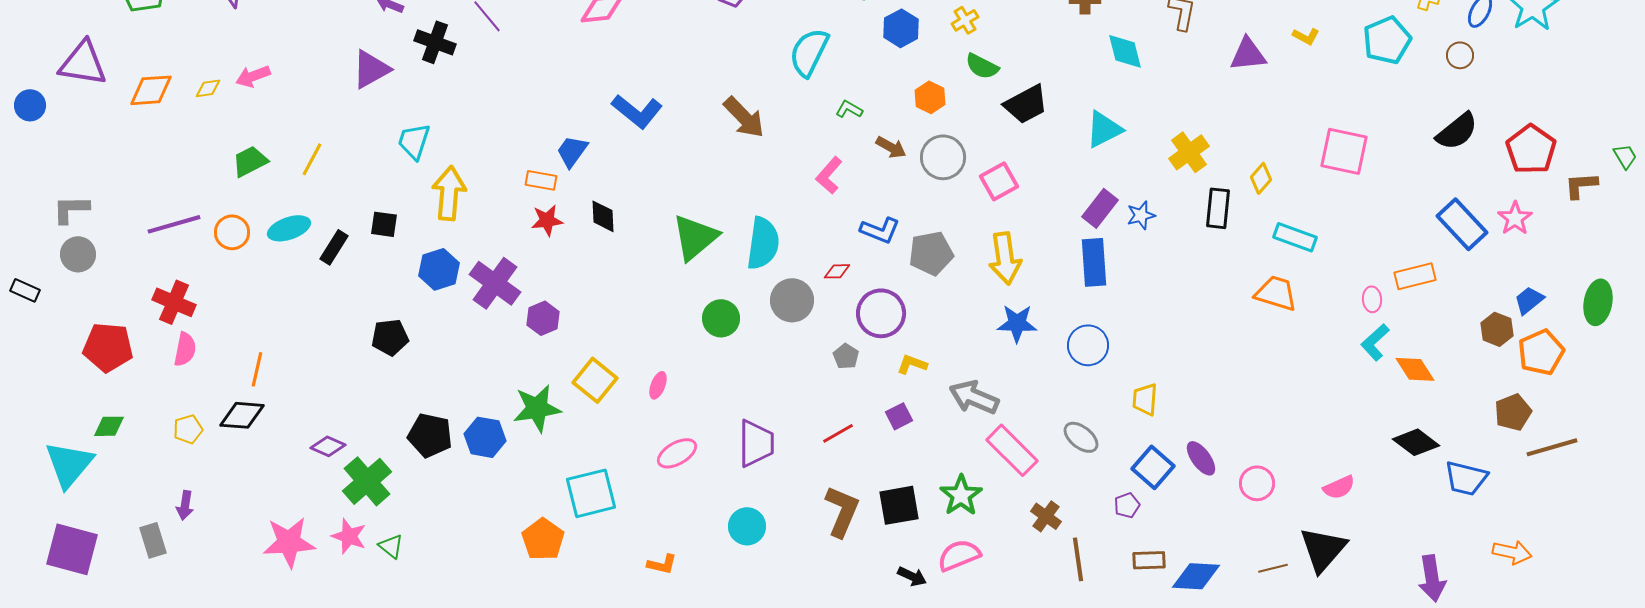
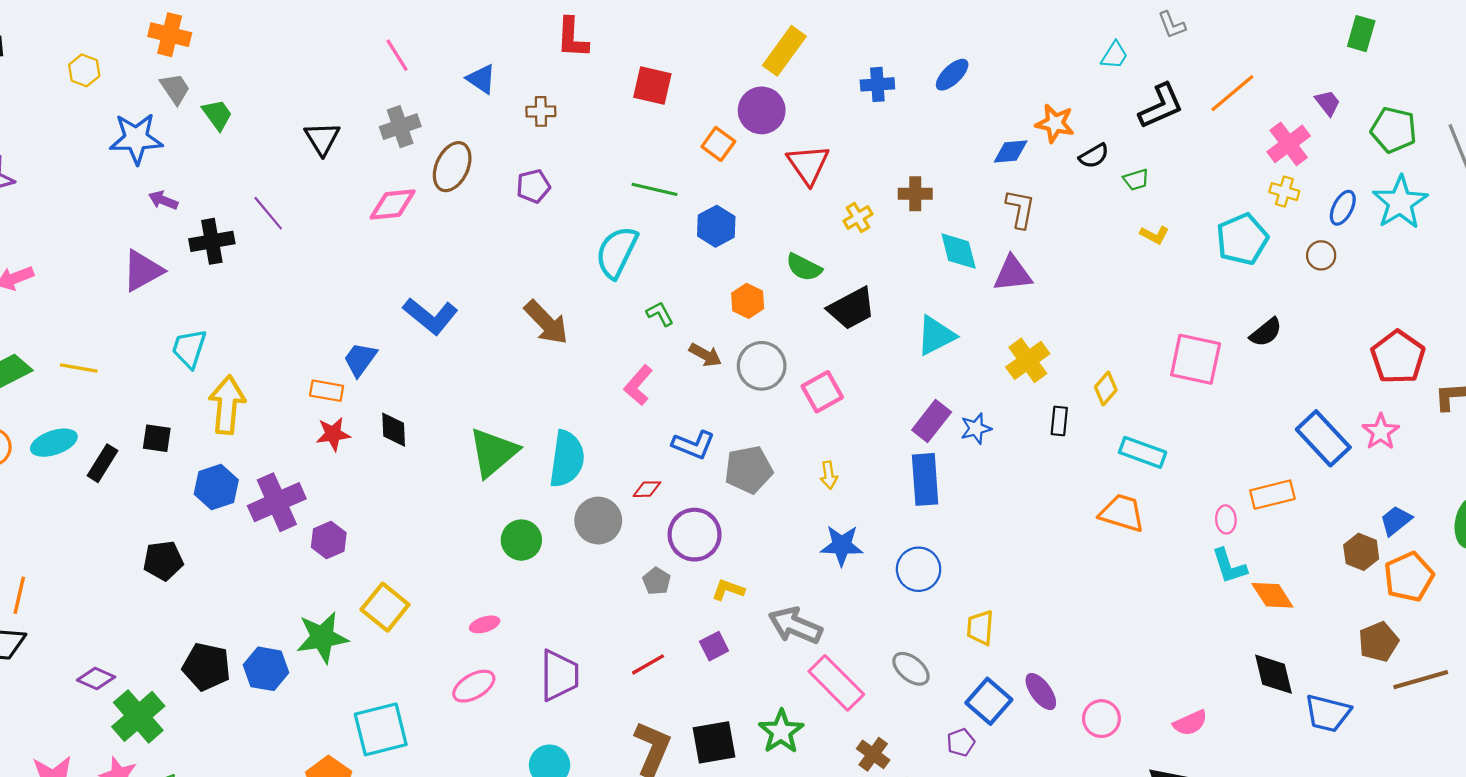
yellow cross: (965, 20) -> (858, 218), moved
black cross: (435, 42) -> (212, 241), turned -30
purple triangle: (1248, 54) -> (1013, 274), moved
green L-shape: (849, 109) -> (660, 314), turned 32
black semicircle: (1457, 131) -> (1266, 332), moved, size x0.7
yellow line: (312, 159) -> (79, 368), turned 72
black rectangle: (1218, 208) -> (1059, 421), size x0.7
yellow arrow: (1005, 258) -> (829, 475), size x0.5
purple cross: (495, 283) -> (277, 502), turned 30
cyan L-shape: (1375, 342) -> (1229, 566), turned -66
pink ellipse: (658, 385) -> (485, 624), moved, turned 52
black diamond: (1416, 442) -> (1274, 674), turned 39

